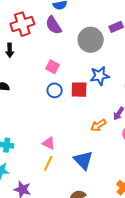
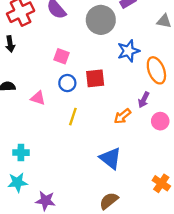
blue star: (100, 76) -> (128, 51), moved
pink triangle: (49, 143) -> (38, 98), moved
yellow line: (48, 163) -> (73, 117), moved

